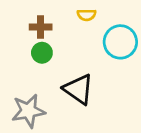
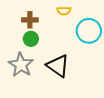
gray star: (28, 111) -> (21, 65), moved, turned -30

